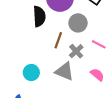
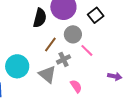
pink line: (99, 44) -> (87, 50), moved
cyan circle: (31, 73) -> (17, 66), size x1.5

